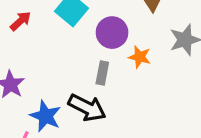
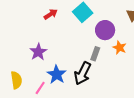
black arrow: (87, 108) -> (83, 73), turned 80

